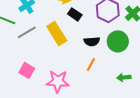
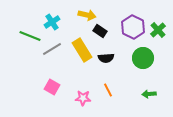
black semicircle: (92, 41) -> (106, 58), moved
orange line: (91, 64) -> (108, 90), moved, turned -56
pink star: (58, 81) -> (83, 98), size x0.7

